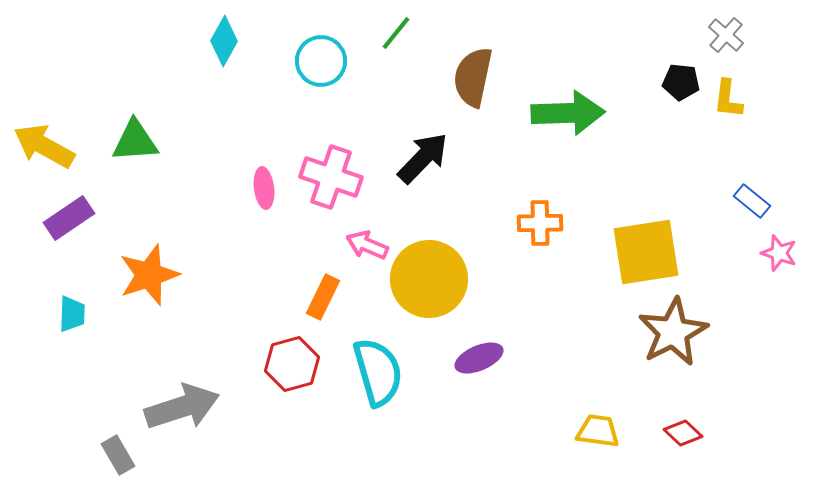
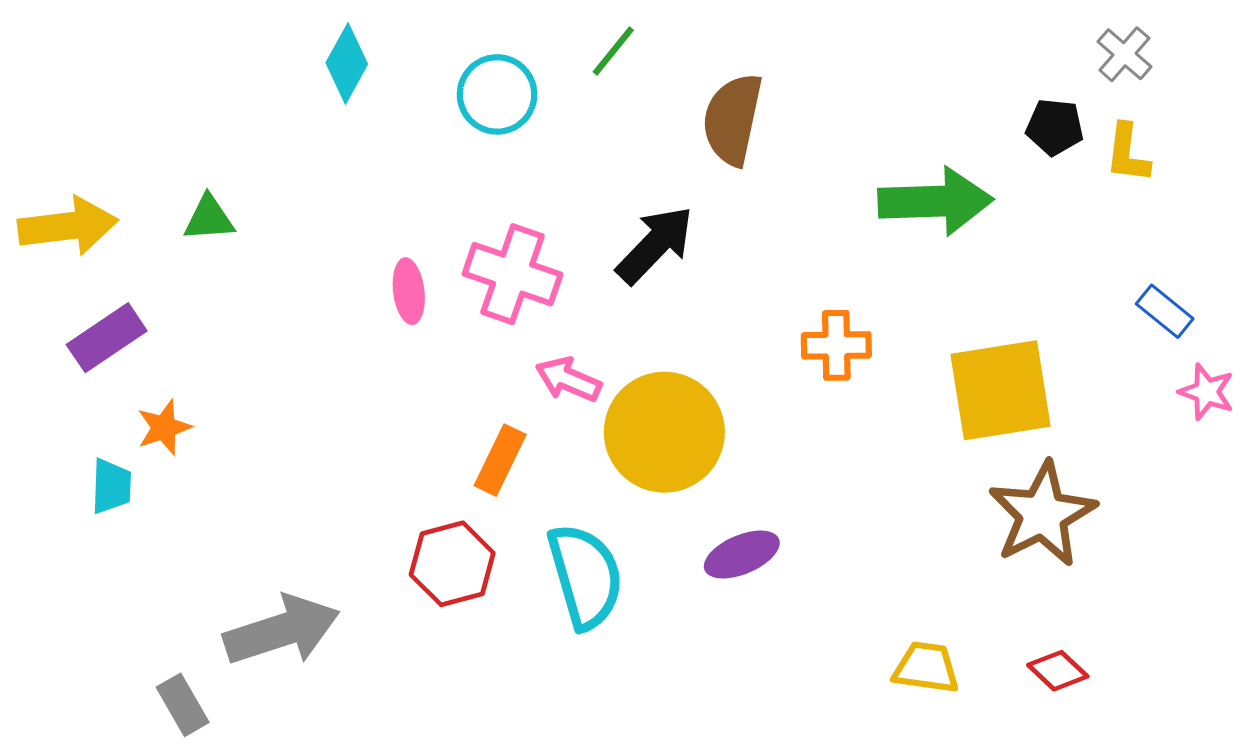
green arrow: (568, 113) -> (935, 201), moved
green triangle: (135, 141) -> (209, 218), size x0.7
yellow arrow: (44, 146) -> (68, 226), turned 144
orange star: (149, 275) -> (164, 427), moved, size x0.6

